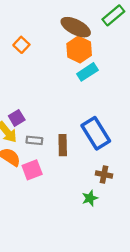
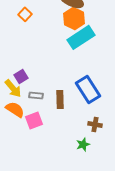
cyan rectangle: (87, 72) -> (81, 37), size x1.5

